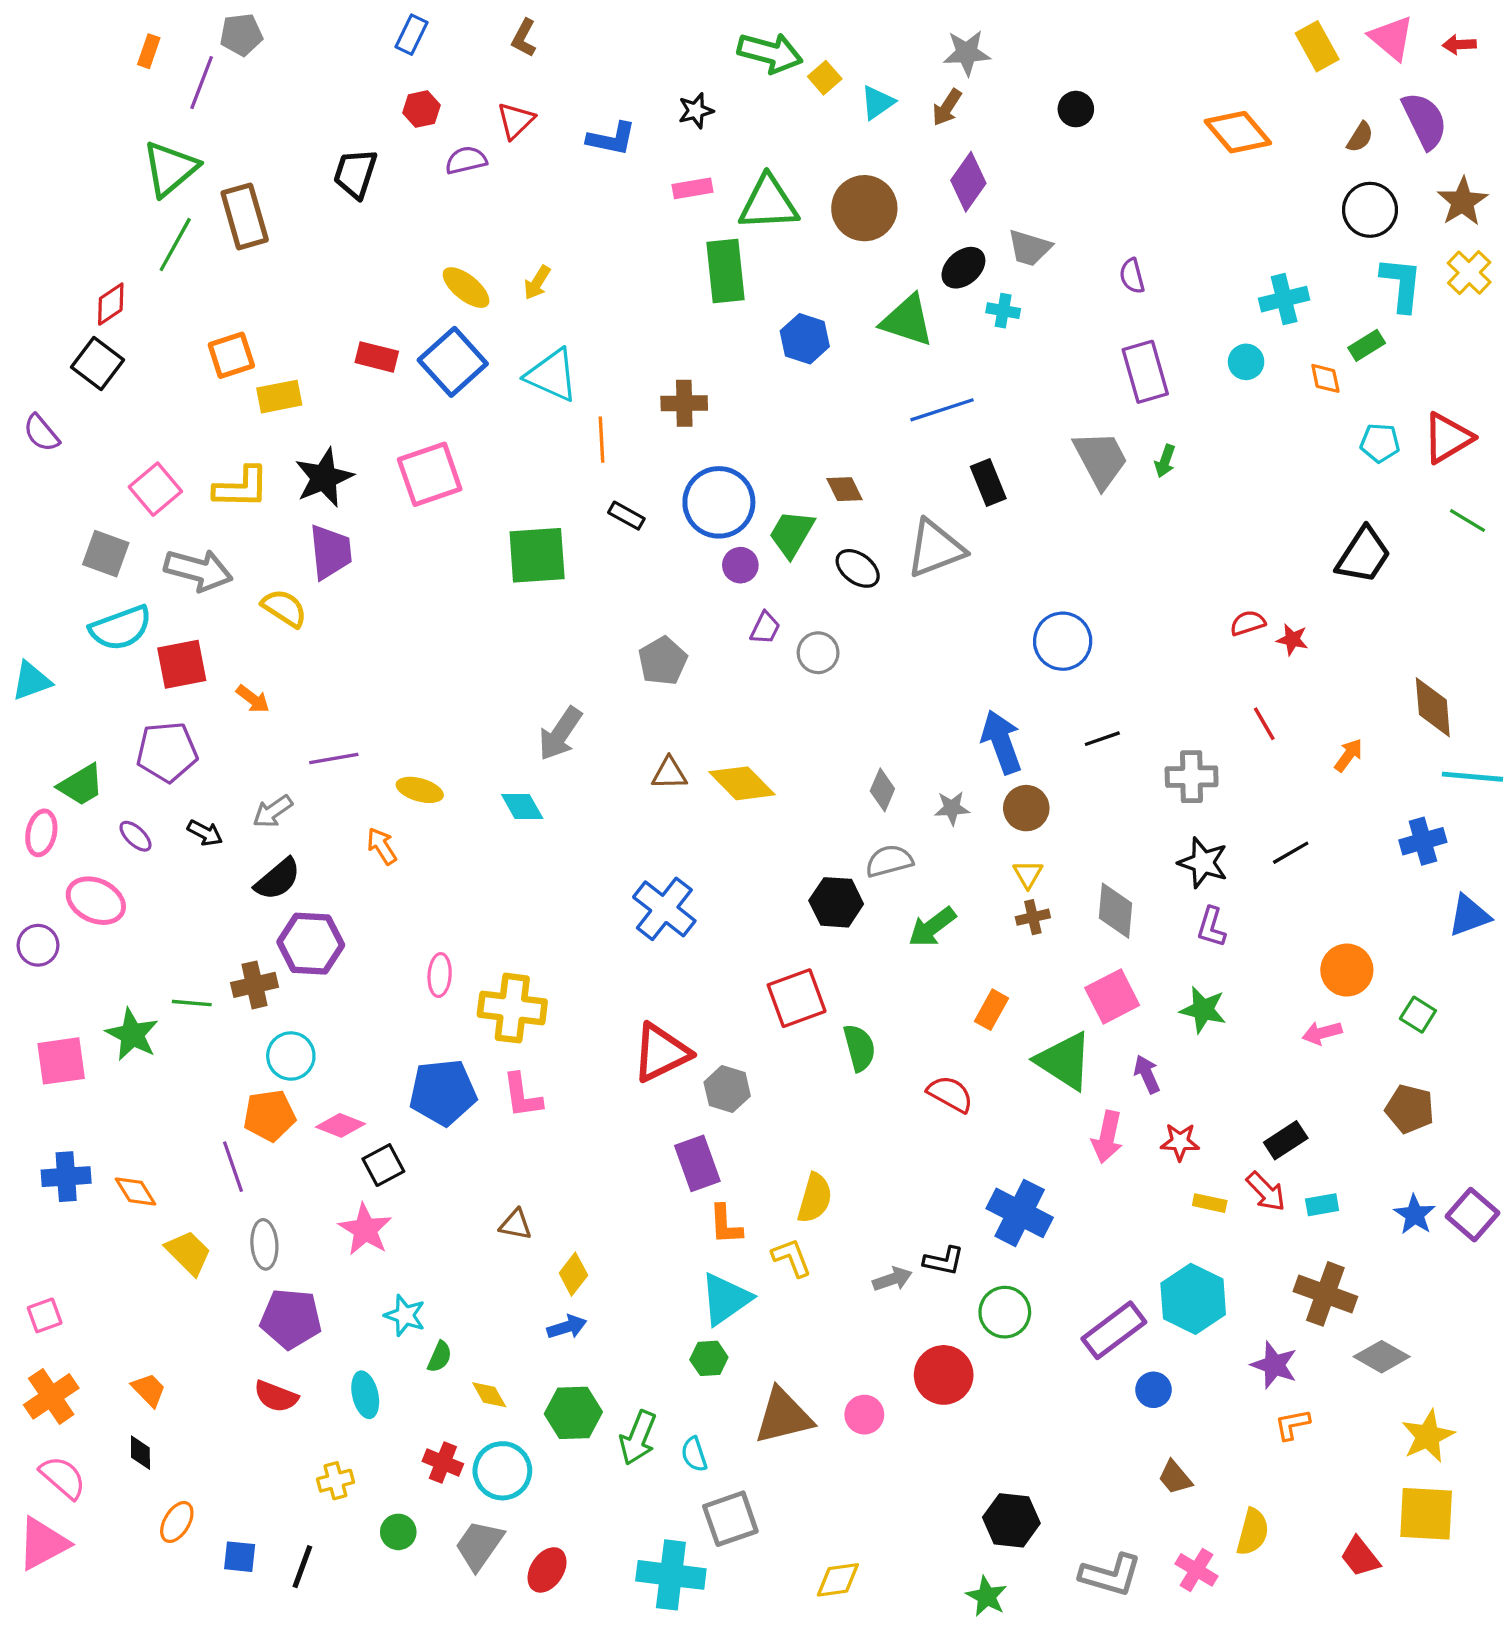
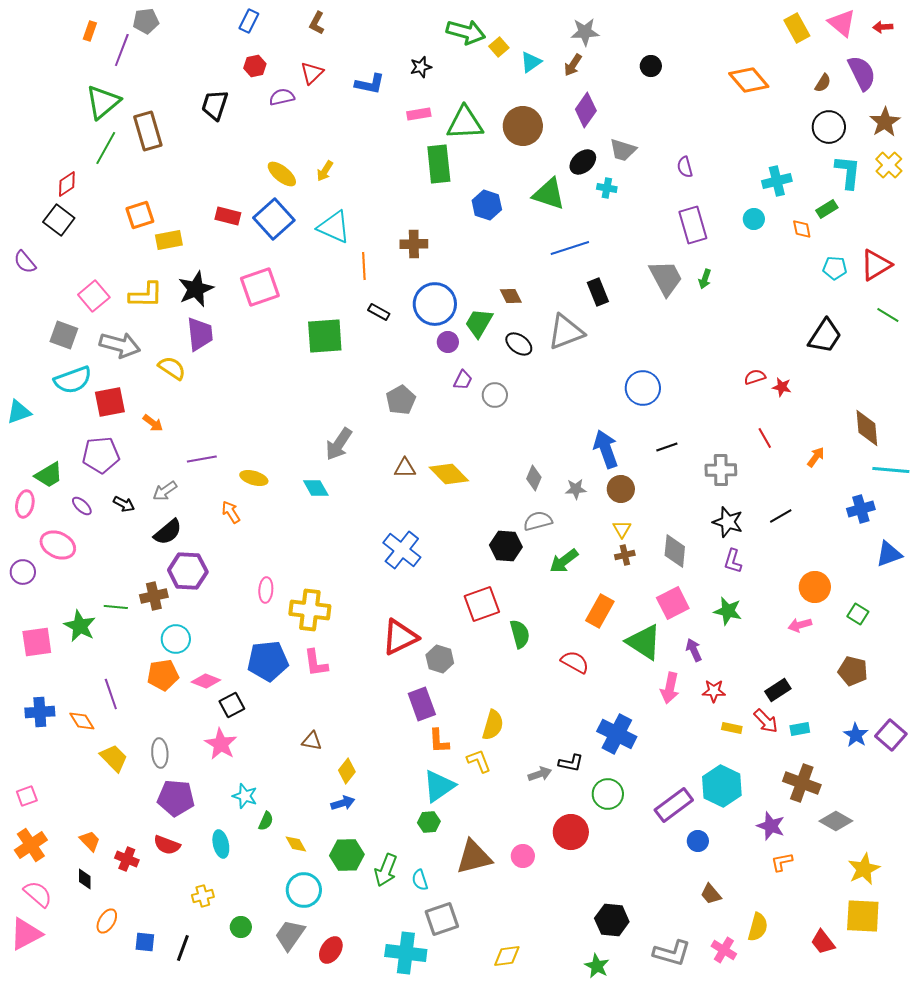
orange rectangle: (992, 1010) -> (600, 611), size x1.4
purple line: (233, 1167) -> (111, 694), moved
red cross: (443, 1463) -> (127, 859), moved

